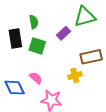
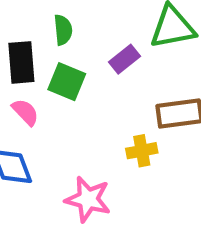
pink semicircle: (36, 78) -> (25, 112), moved

